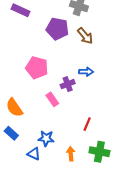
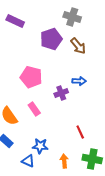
purple pentagon: (57, 29) -> (51, 39), turned -30
pink rectangle: (52, 99) -> (34, 109), moved
red line: (87, 124) -> (80, 132), turned -48

